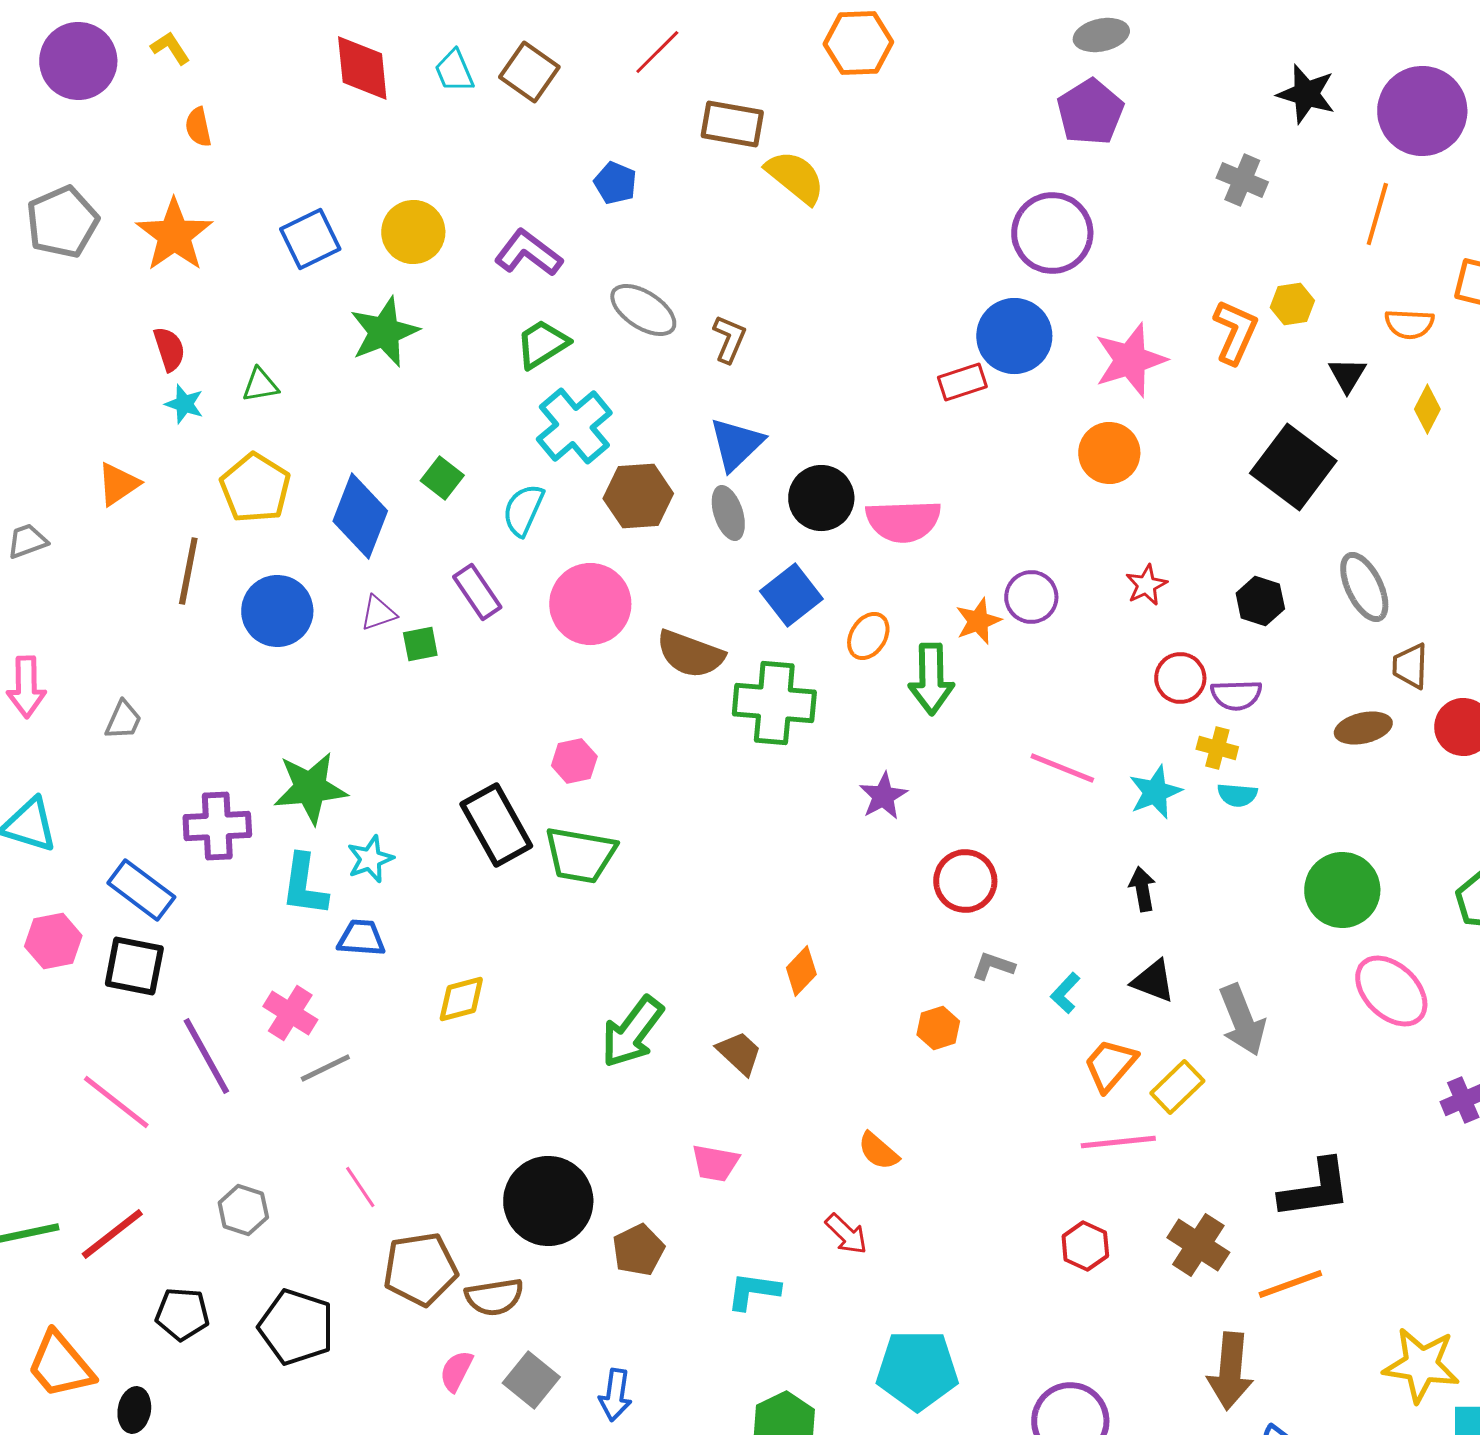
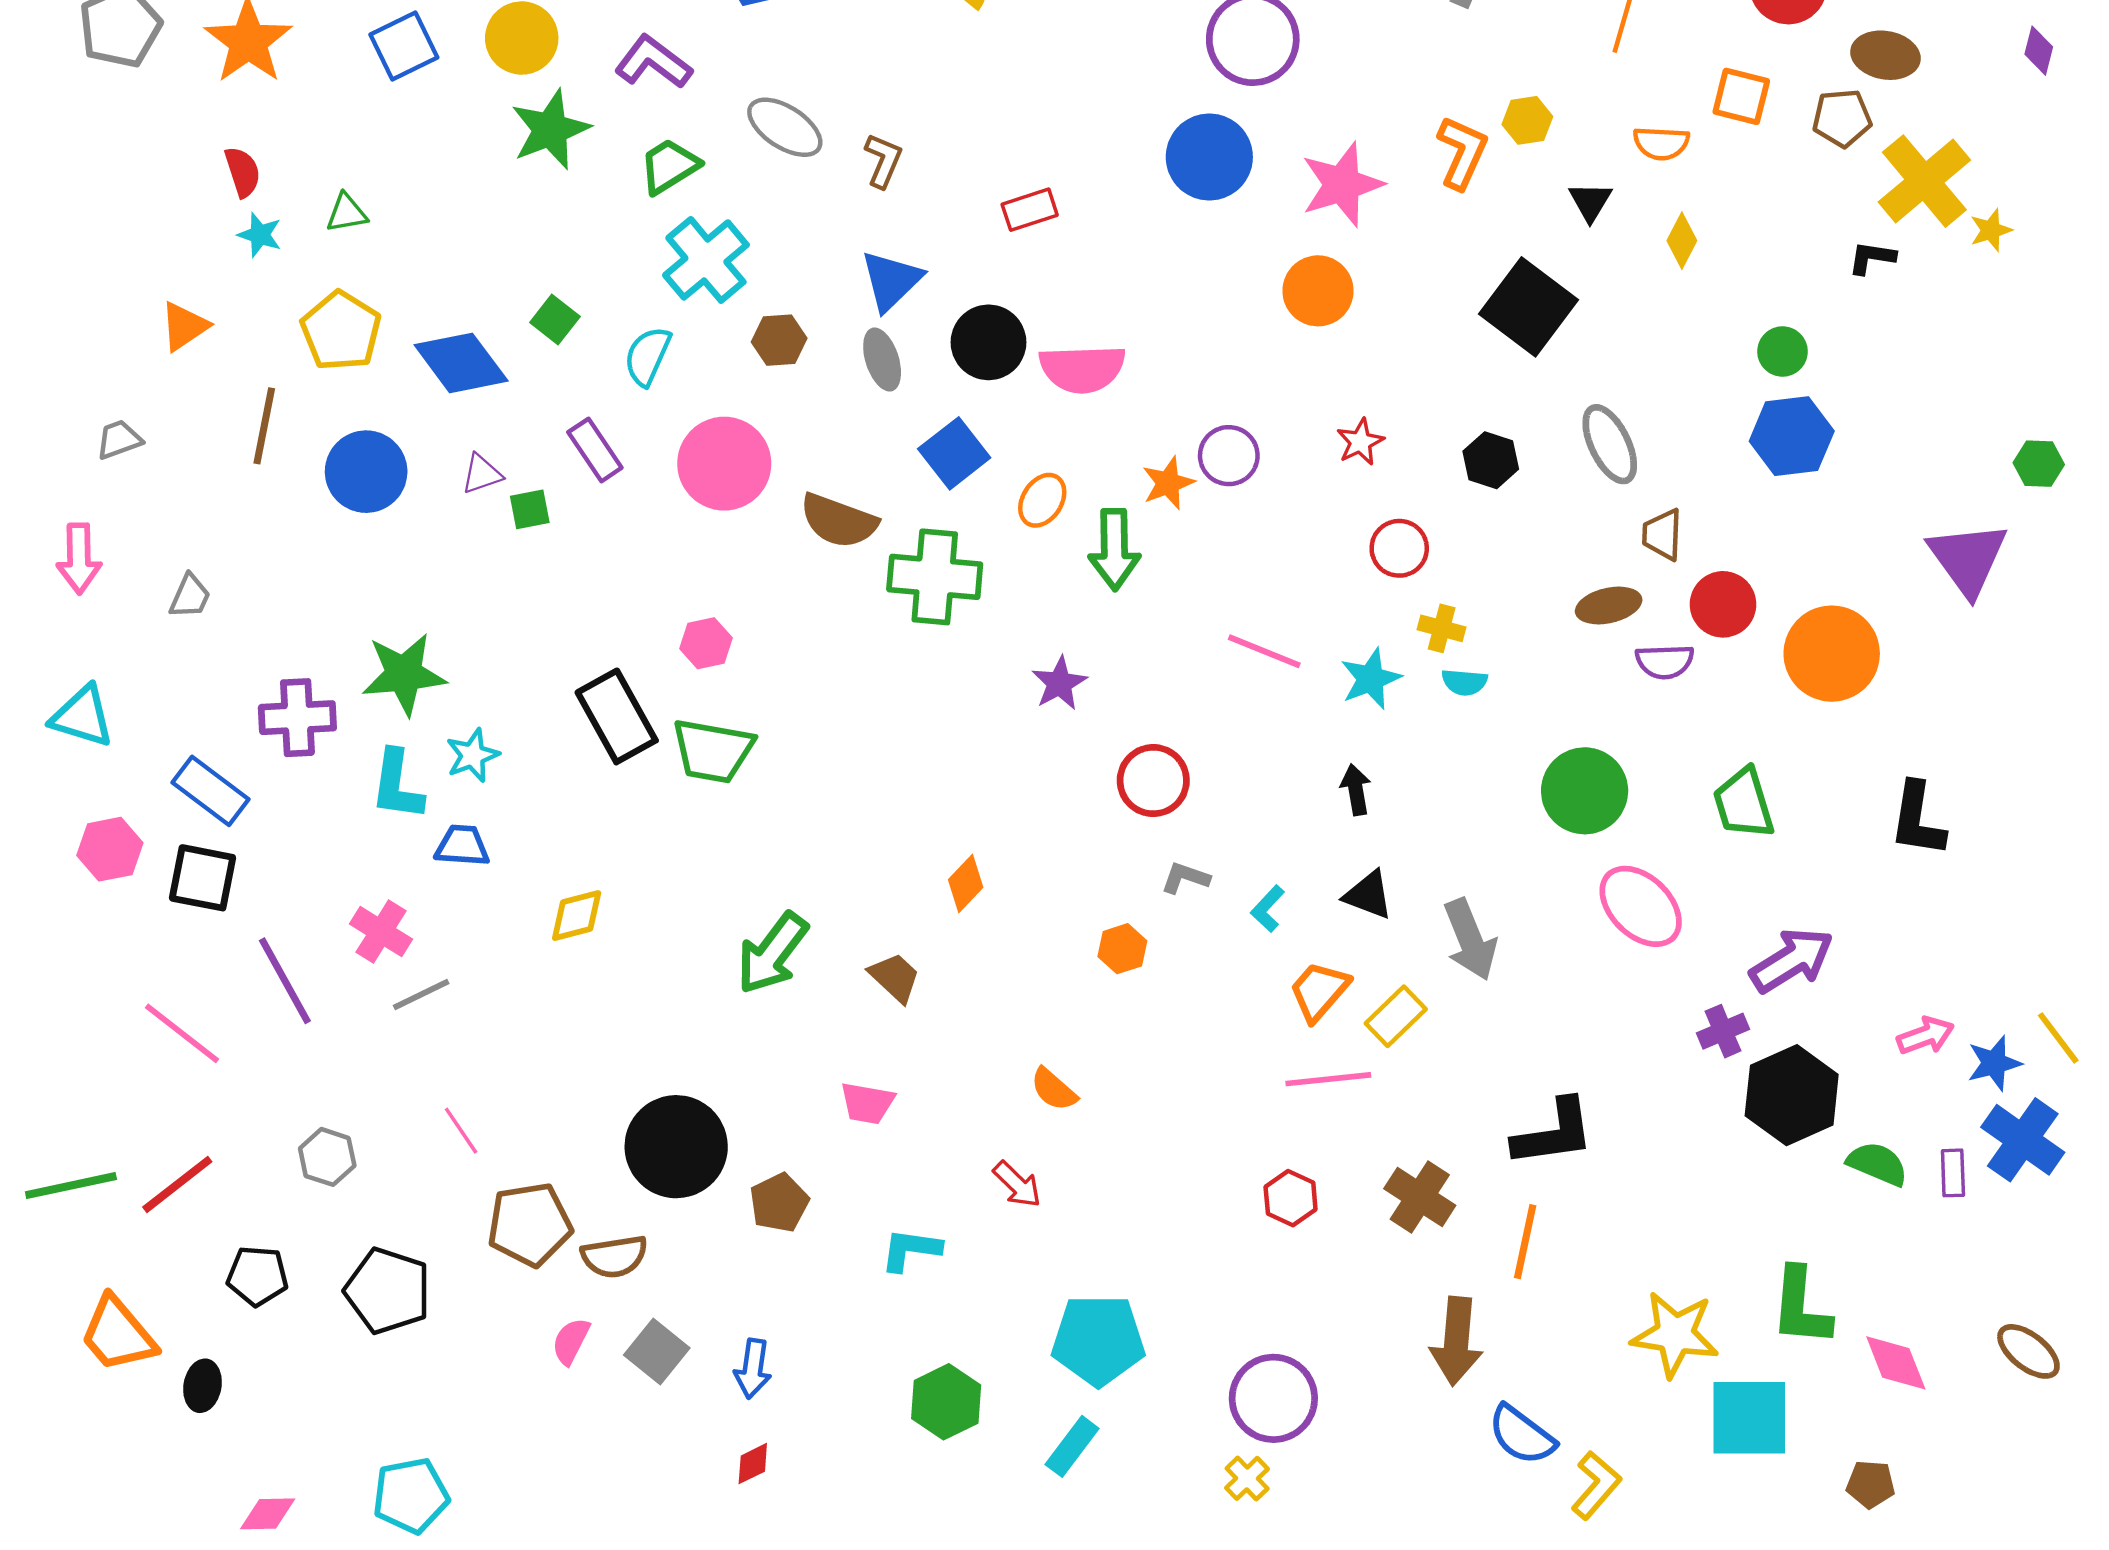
green star: (384, 332) -> (550, 130), moved
red rectangle: (962, 382) -> (1030, 210), moved
brown hexagon: (638, 496) -> (779, 340), size x0.7
blue diamond: (360, 516) -> (461, 363), turned -58
gray trapezoid: (27, 541) -> (119, 440), moved
purple semicircle: (1236, 695) -> (1665, 662), moved
orange line: (1290, 1284) -> (1525, 1242), turned -58

